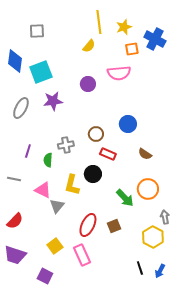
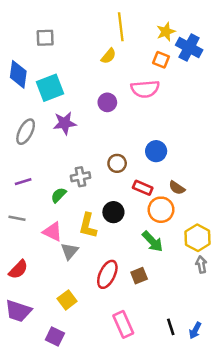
yellow star: (124, 27) -> (166, 32), moved
orange square: (132, 49) -> (161, 60), turned 32
purple line: (28, 151) -> (23, 182), moved, turned 56
red rectangle: (108, 154) -> (143, 188), moved
green semicircle: (48, 160) -> (59, 195), turned 40
orange circle: (148, 189) -> (161, 210), moved
yellow hexagon: (153, 237) -> (198, 238), moved
pink rectangle: (82, 255) -> (123, 324), moved

